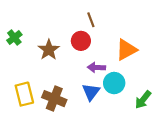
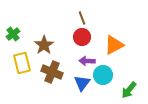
red circle: (81, 41) -> (82, 37), moved
yellow rectangle: (24, 94) -> (22, 63), moved
brown cross: (54, 99) -> (52, 72), moved

